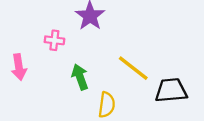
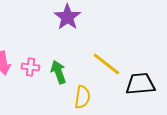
pink cross: (54, 40) -> (30, 67), moved

